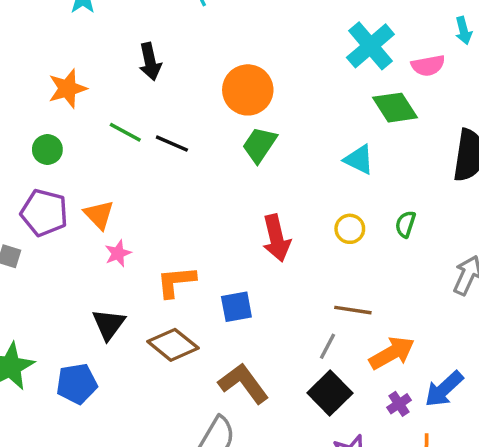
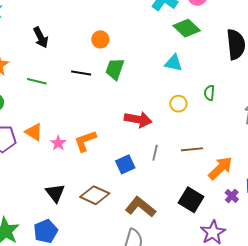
orange circle: (248, 90) -> (100, 39), size x0.6
black line: (172, 144) -> (81, 73), moved
red arrow: (276, 238) -> (138, 120), turned -52
pink star: (118, 253) -> (58, 143), moved
orange L-shape: (176, 282) -> (85, 141), moved
gray line: (327, 346) -> (155, 153), moved

